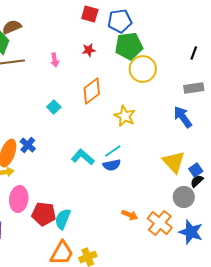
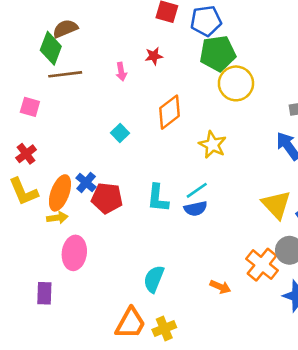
red star: (89, 50) -> (154, 56), moved
cyan L-shape: (83, 157) -> (158, 198), turned -125
red pentagon: (44, 214) -> (107, 198), moved
orange arrow: (130, 215) -> (220, 287), moved
cyan semicircle: (63, 219) -> (154, 279), moved
orange cross: (160, 223) -> (262, 265), moved

